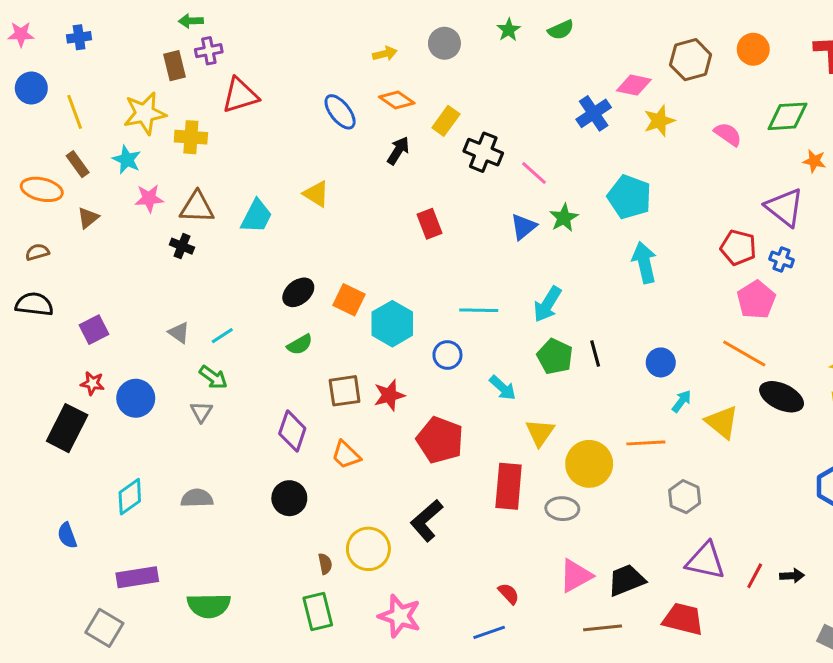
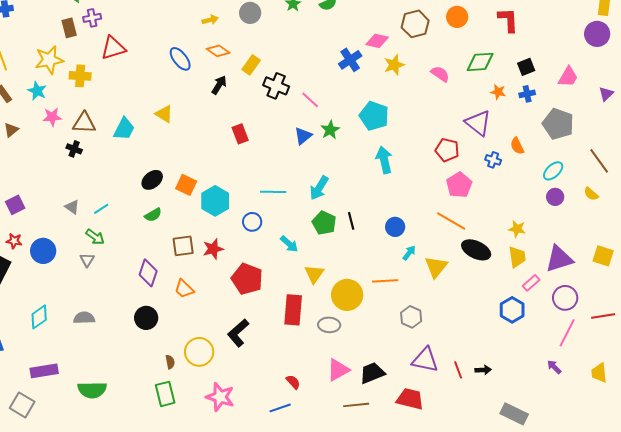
blue cross: (782, 260) -> (493, 160), moved
yellow triangle: (722, 422) -> (436, 267), turned 30
red line: (755, 576) -> (458, 370), turned -48

